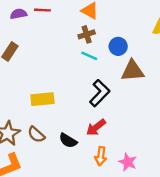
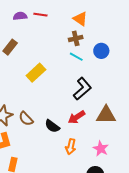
brown triangle: (133, 71) -> (106, 115), moved
yellow rectangle: (42, 99) -> (36, 73), moved, turned -42
orange arrow: (101, 156) -> (71, 147), moved

